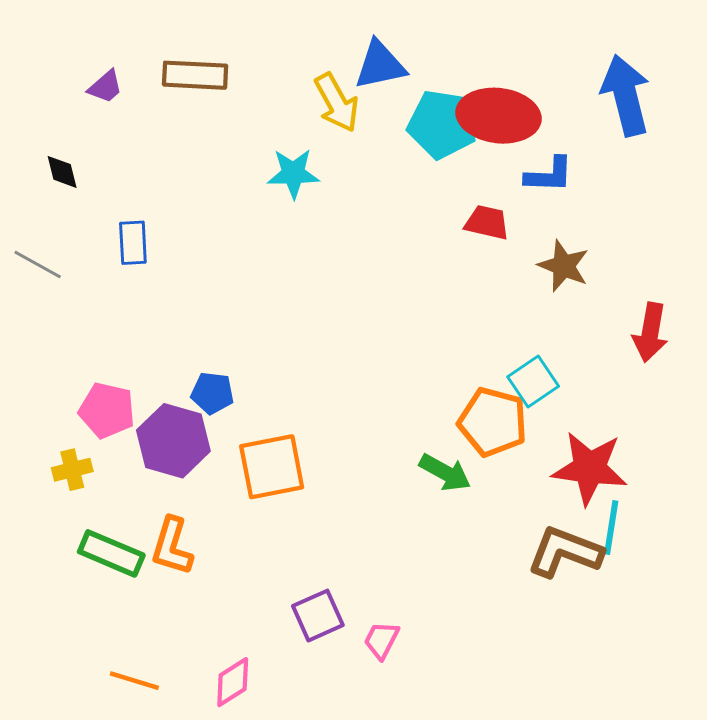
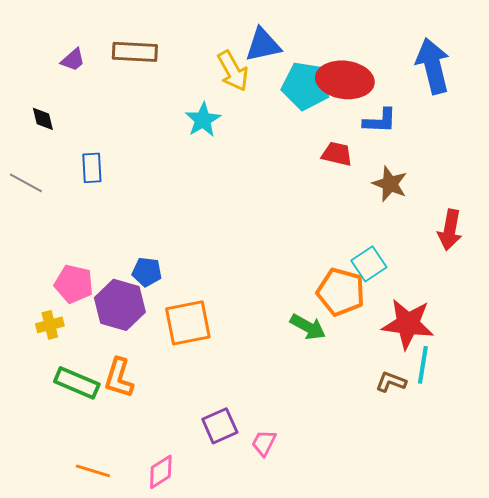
cyan star: (293, 173) -> (203, 120), turned -30
brown L-shape: (565, 552) -> (391, 382), size x0.6

